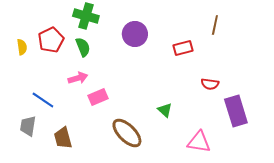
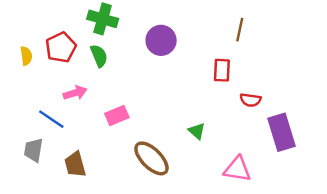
brown line: (215, 25) -> (240, 30), moved
red rectangle: (183, 48) -> (222, 70), moved, turned -72
pink arrow: (78, 78) -> (75, 93), moved

